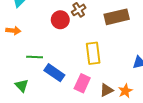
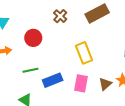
red circle: (60, 20) -> (33, 38), moved
blue rectangle: (54, 73) -> (53, 80), turned -42

